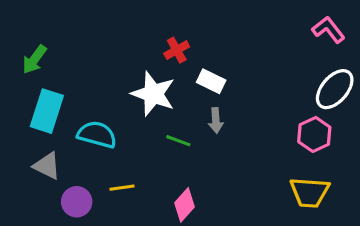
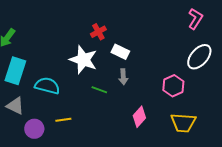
pink L-shape: (328, 30) -> (195, 19), turned 70
pink hexagon: (314, 134) -> (173, 86), moved
pink diamond: (185, 205) -> (139, 117), moved

